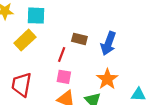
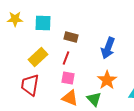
brown rectangle: (79, 39) -> (71, 37), moved
yellow rectangle: (25, 40) -> (38, 57), moved

